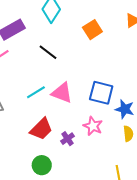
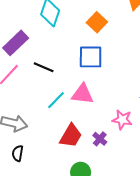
black line: (48, 52) -> (44, 67), moved
blue square: (101, 93) -> (91, 57), moved

